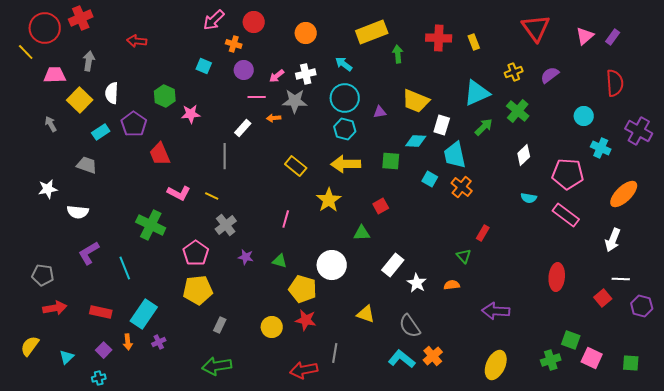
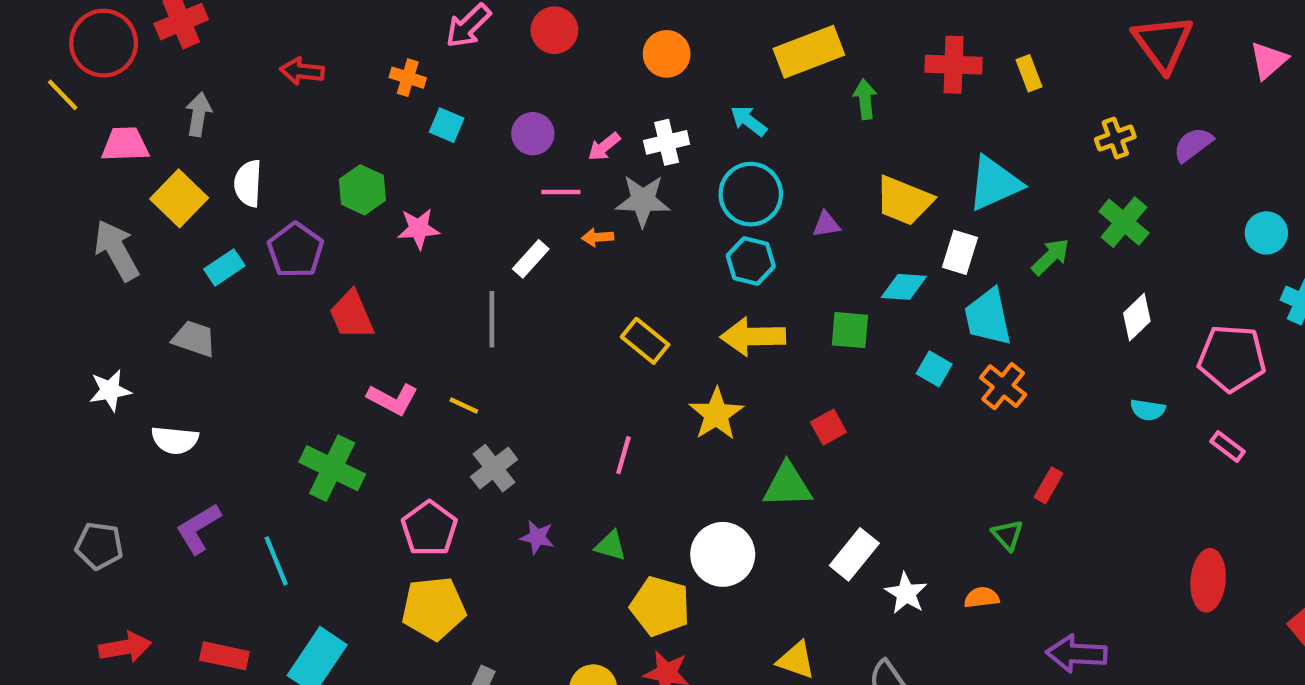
orange cross: (234, 44) -> (408, 78), moved
cyan triangle: (477, 93) -> (995, 183), moved
gray arrow: (51, 124) -> (116, 250), size x1.8
pink rectangle: (566, 215) -> (1228, 447), size x0.6
green triangle: (362, 233) -> (787, 485), size x1.4
gray pentagon: (43, 275) -> (99, 546), moved

